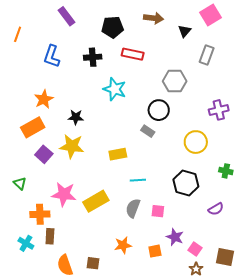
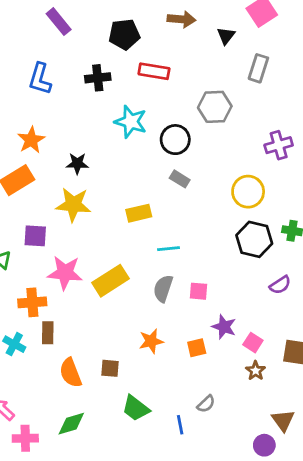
black circle: (159, 110) -> (175, 140), moved
purple square: (44, 154) -> (35, 236), moved, turned -36
black hexagon: (186, 183) -> (254, 239), moved

